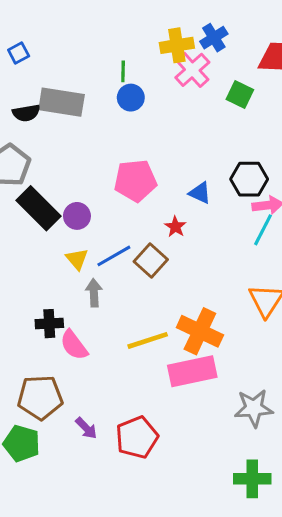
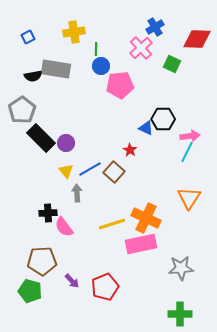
yellow cross: (177, 45) -> (74, 32), moved
black hexagon: (249, 179) -> (163, 119), moved
pink pentagon: (135, 181) -> (120, 85), moved

